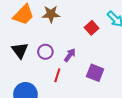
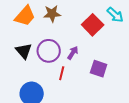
red square: (92, 28) -> (93, 25), size x1.5
purple circle: (45, 52) -> (49, 51), size x1.5

